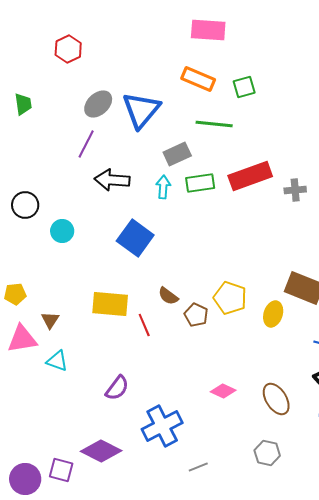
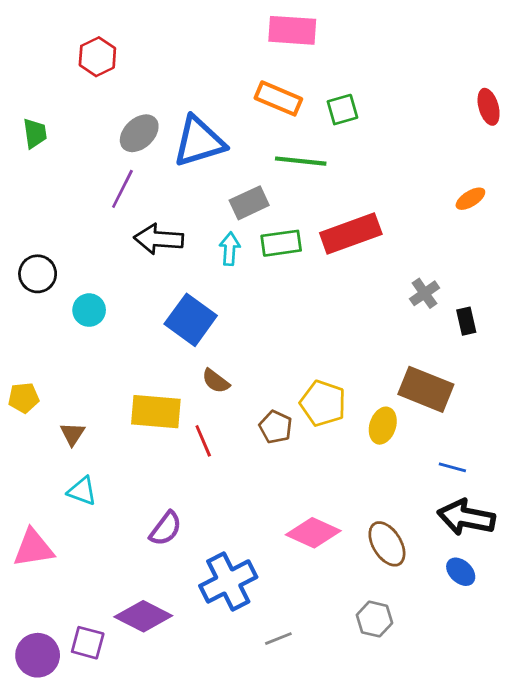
blue triangle: (141, 110) -> (199, 142), turned 33
gray cross: (295, 190) -> (425, 293), moved, turned -30
brown semicircle: (168, 296) -> (216, 381), moved
pink triangle: (22, 339) -> (33, 548), moved
pink diamond: (223, 391) -> (313, 533), size x1.5

